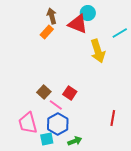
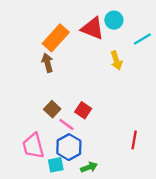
cyan circle: (88, 13) -> (114, 20), moved
brown arrow: (52, 16) -> (47, 63), moved
orange rectangle: (47, 32) -> (56, 38), size x1.6
yellow arrow: (98, 51) -> (116, 60), size x0.7

